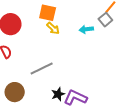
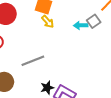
gray square: (105, 20) -> (94, 21), moved

